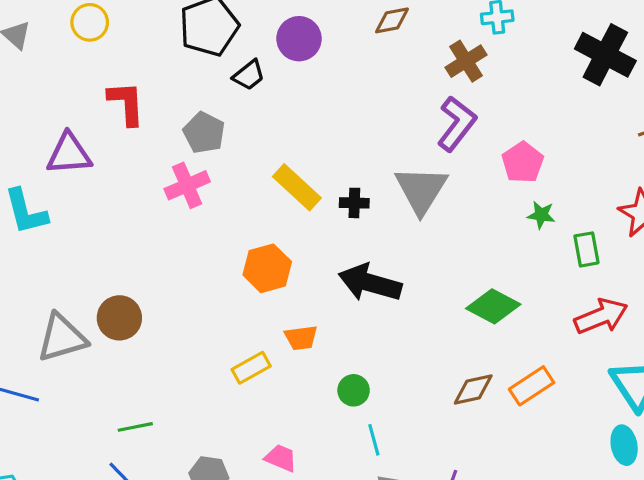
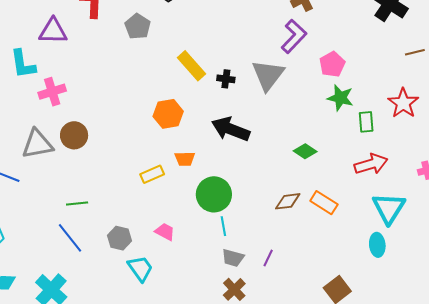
pink cross: (187, 185) -> (52, 92), moved
green star: (541, 215) -> (340, 98), size x1.5
green diamond: (493, 306) -> (305, 151), size x0.7
orange rectangle: (532, 386) -> (324, 203), turned 60
green circle: (354, 390) -> (214, 194), size x1.8

